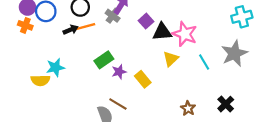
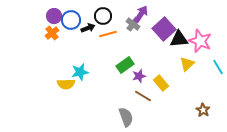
purple square: (146, 21) -> (164, 29), size x1.6
orange cross: (25, 25) -> (52, 33), turned 32
black arrow: (71, 30) -> (88, 28), moved
brown line: (118, 104) -> (143, 96), moved

